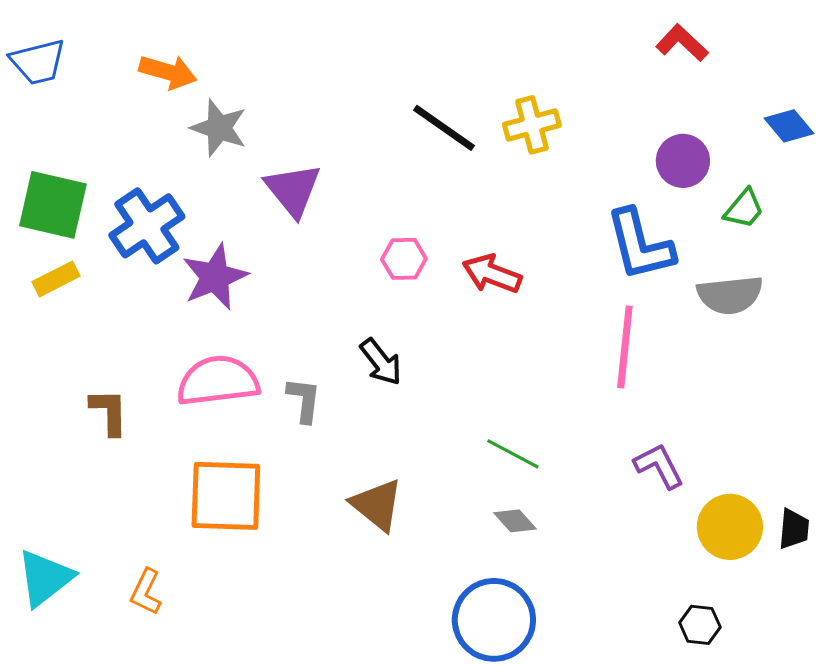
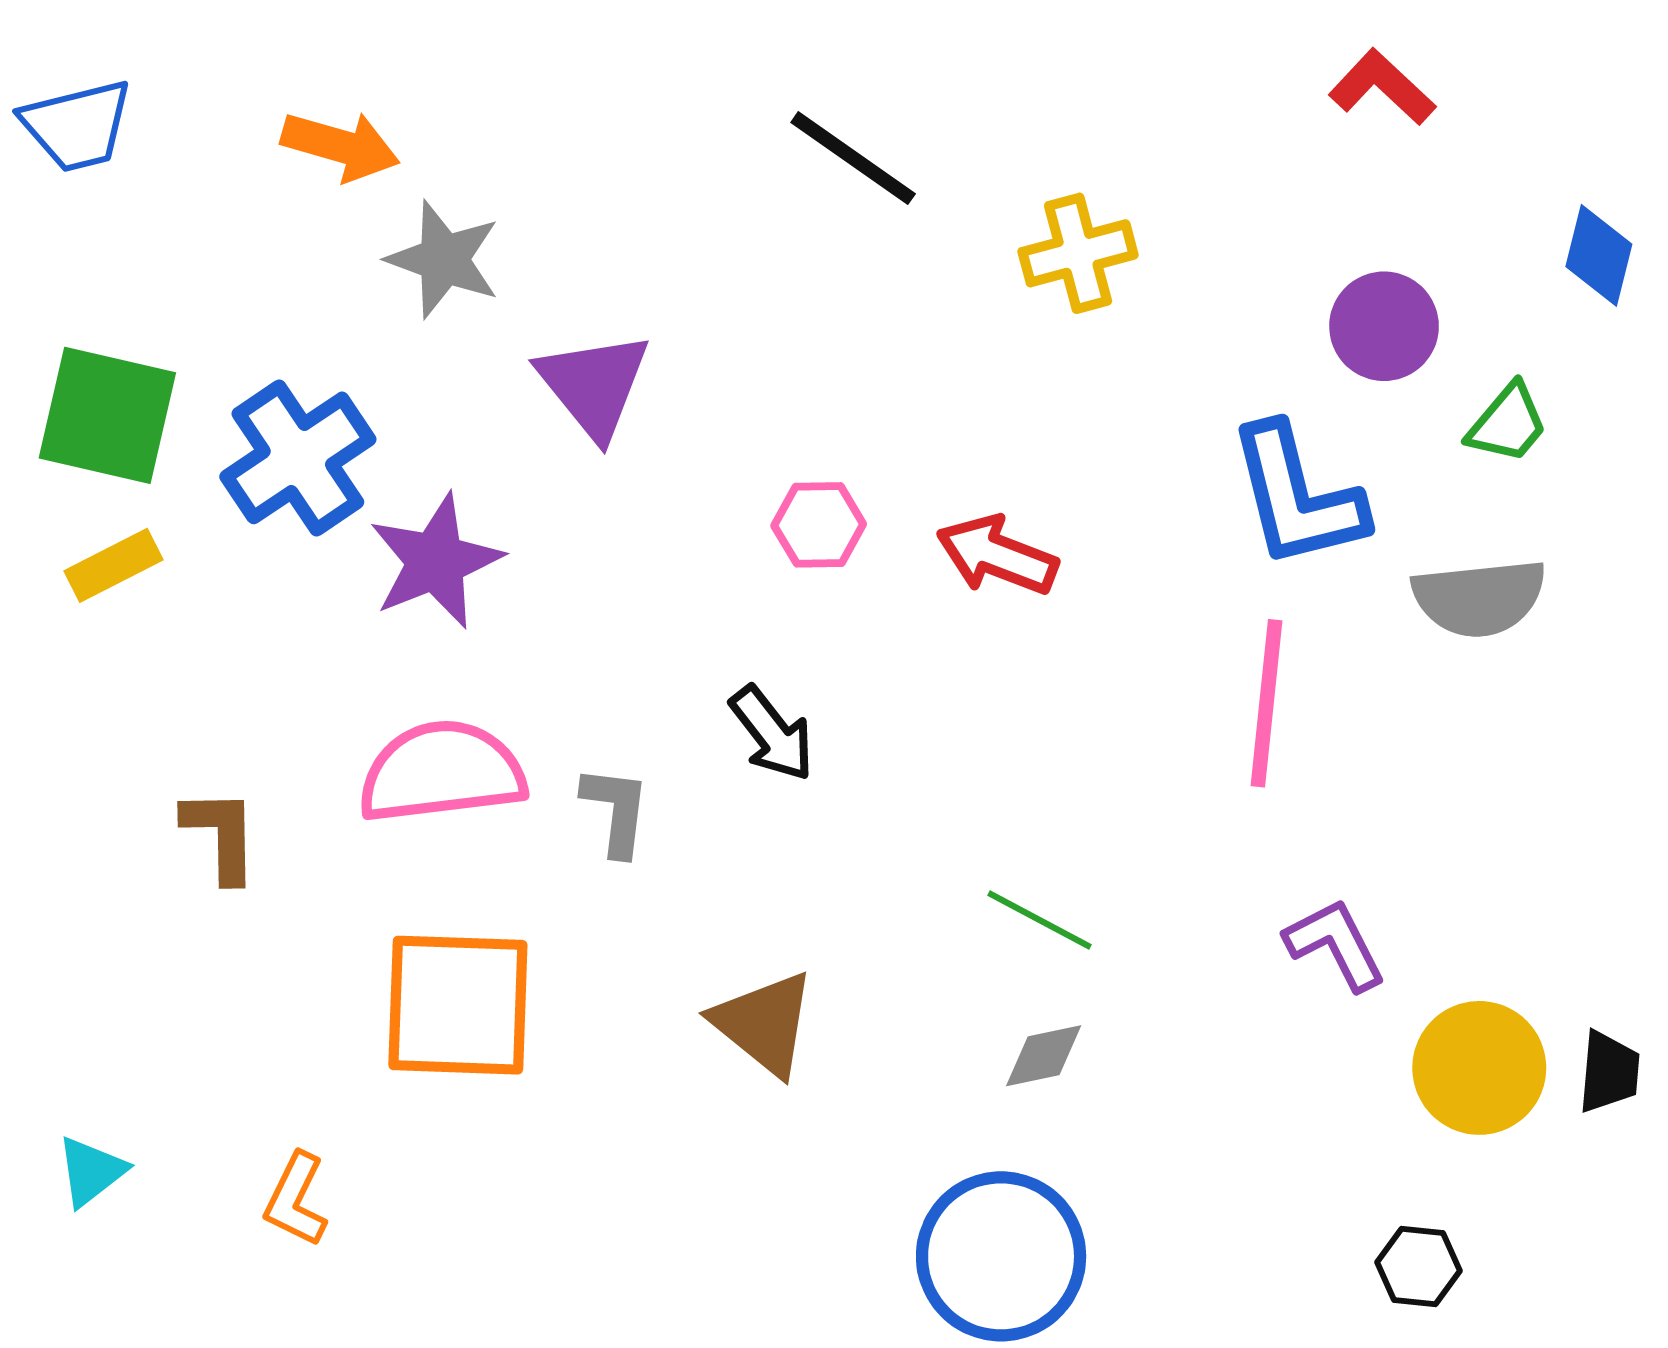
blue diamond: (789, 126) -> (1599, 255), turned 54
black line: (444, 128) -> (853, 158), moved
gray diamond: (515, 521) -> (1044, 1056), turned -60
cyan triangle: (45, 578) -> (91, 1171), size x0.6

